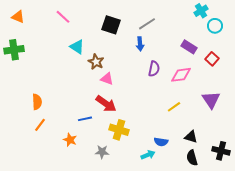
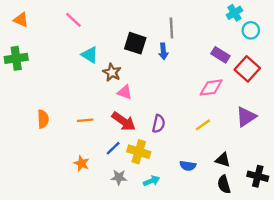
gray line: (147, 24) -> (171, 28), turned -60
black square: (111, 25) -> (135, 43), moved
red square: (212, 59) -> (247, 69), size x1.5
purple semicircle: (154, 69) -> (159, 124), moved
purple triangle: (211, 100) -> (246, 117), turned 30
blue line: (85, 119) -> (113, 148), moved, turned -32
orange line: (40, 125) -> (85, 120), moved, turned 48
cyan arrow: (148, 155) -> (152, 181), moved

